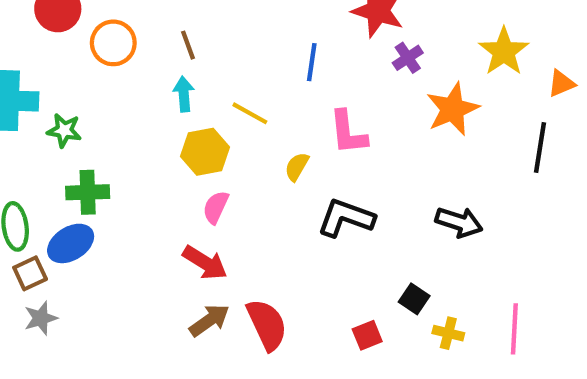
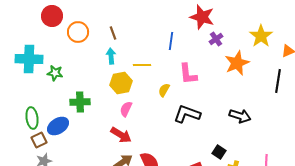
yellow line: (250, 113) -> (142, 65), turned -30
green cross: (88, 192) -> (80, 102), moved

